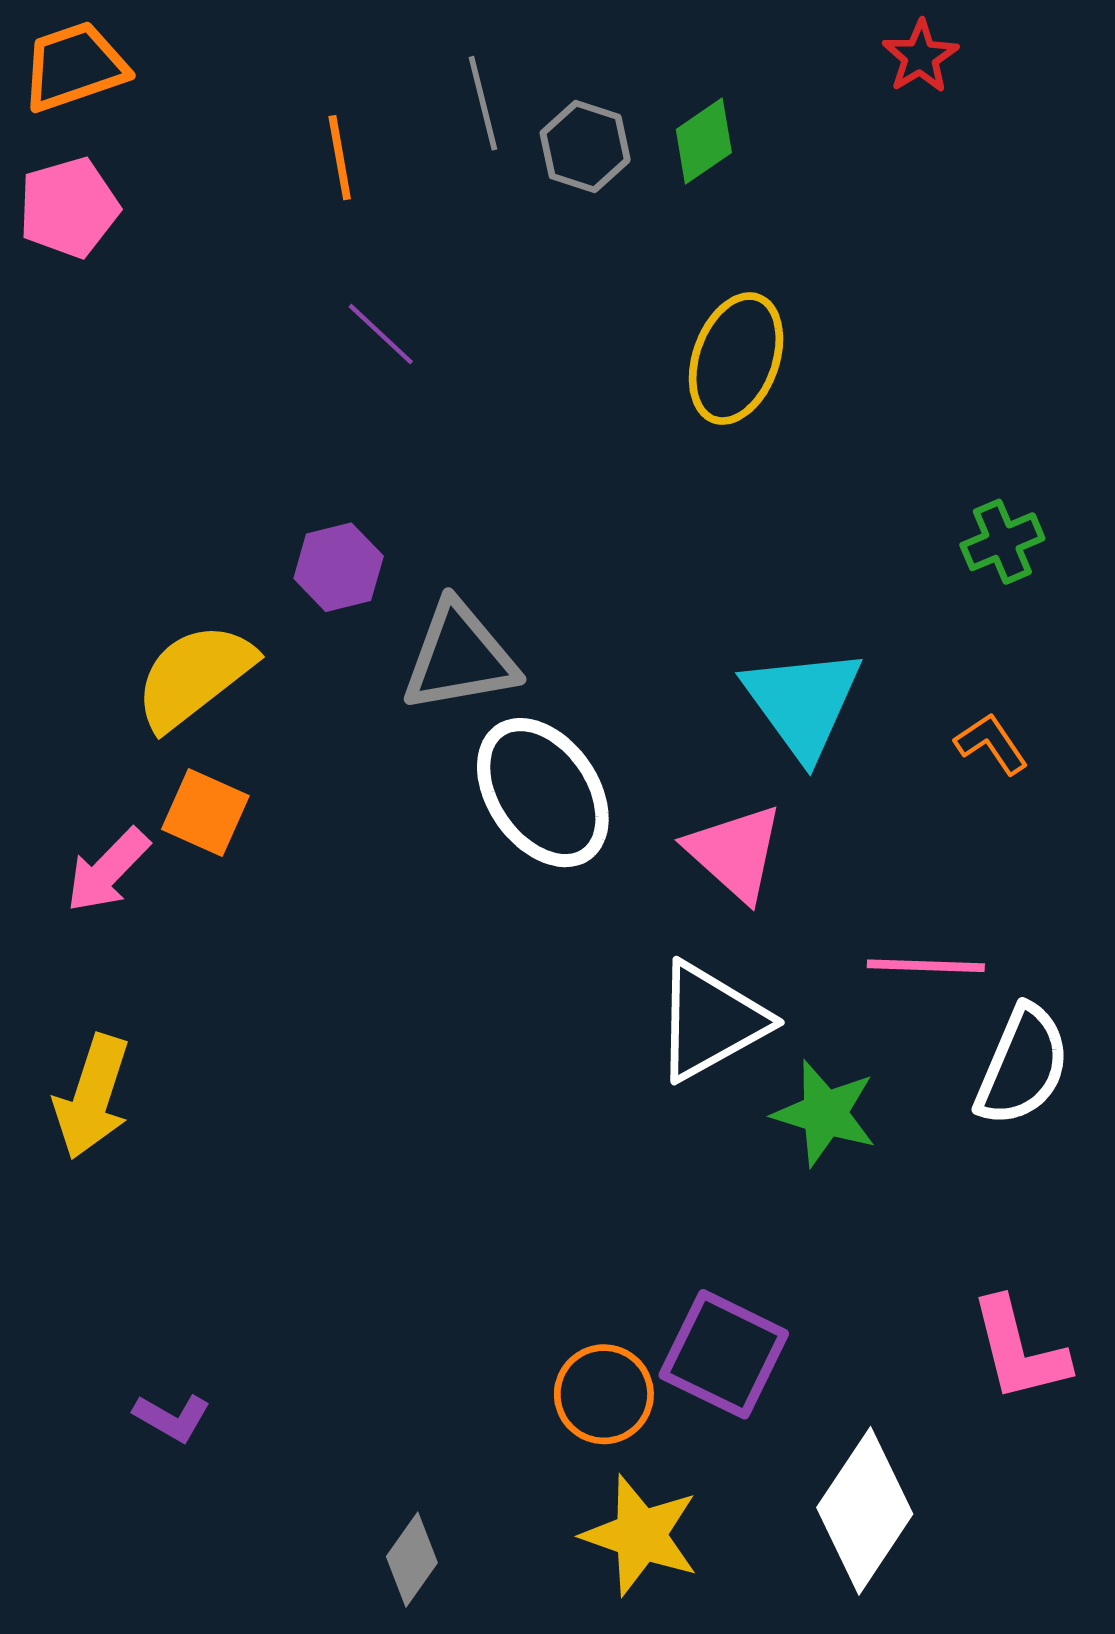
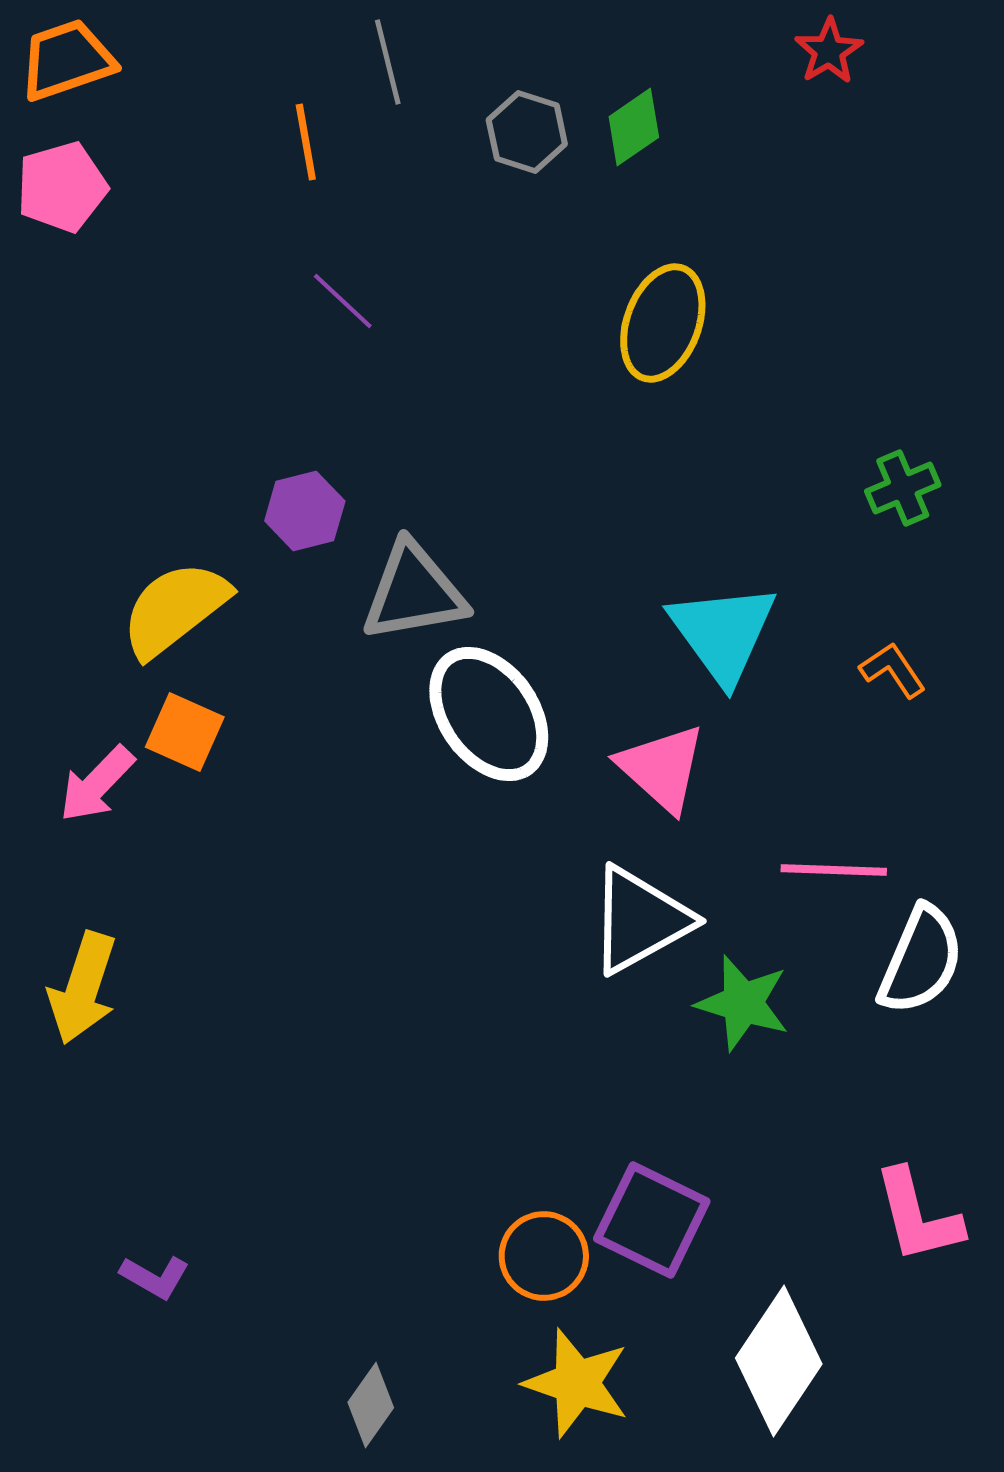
gray line: (483, 103) -> (388, 62), moved

